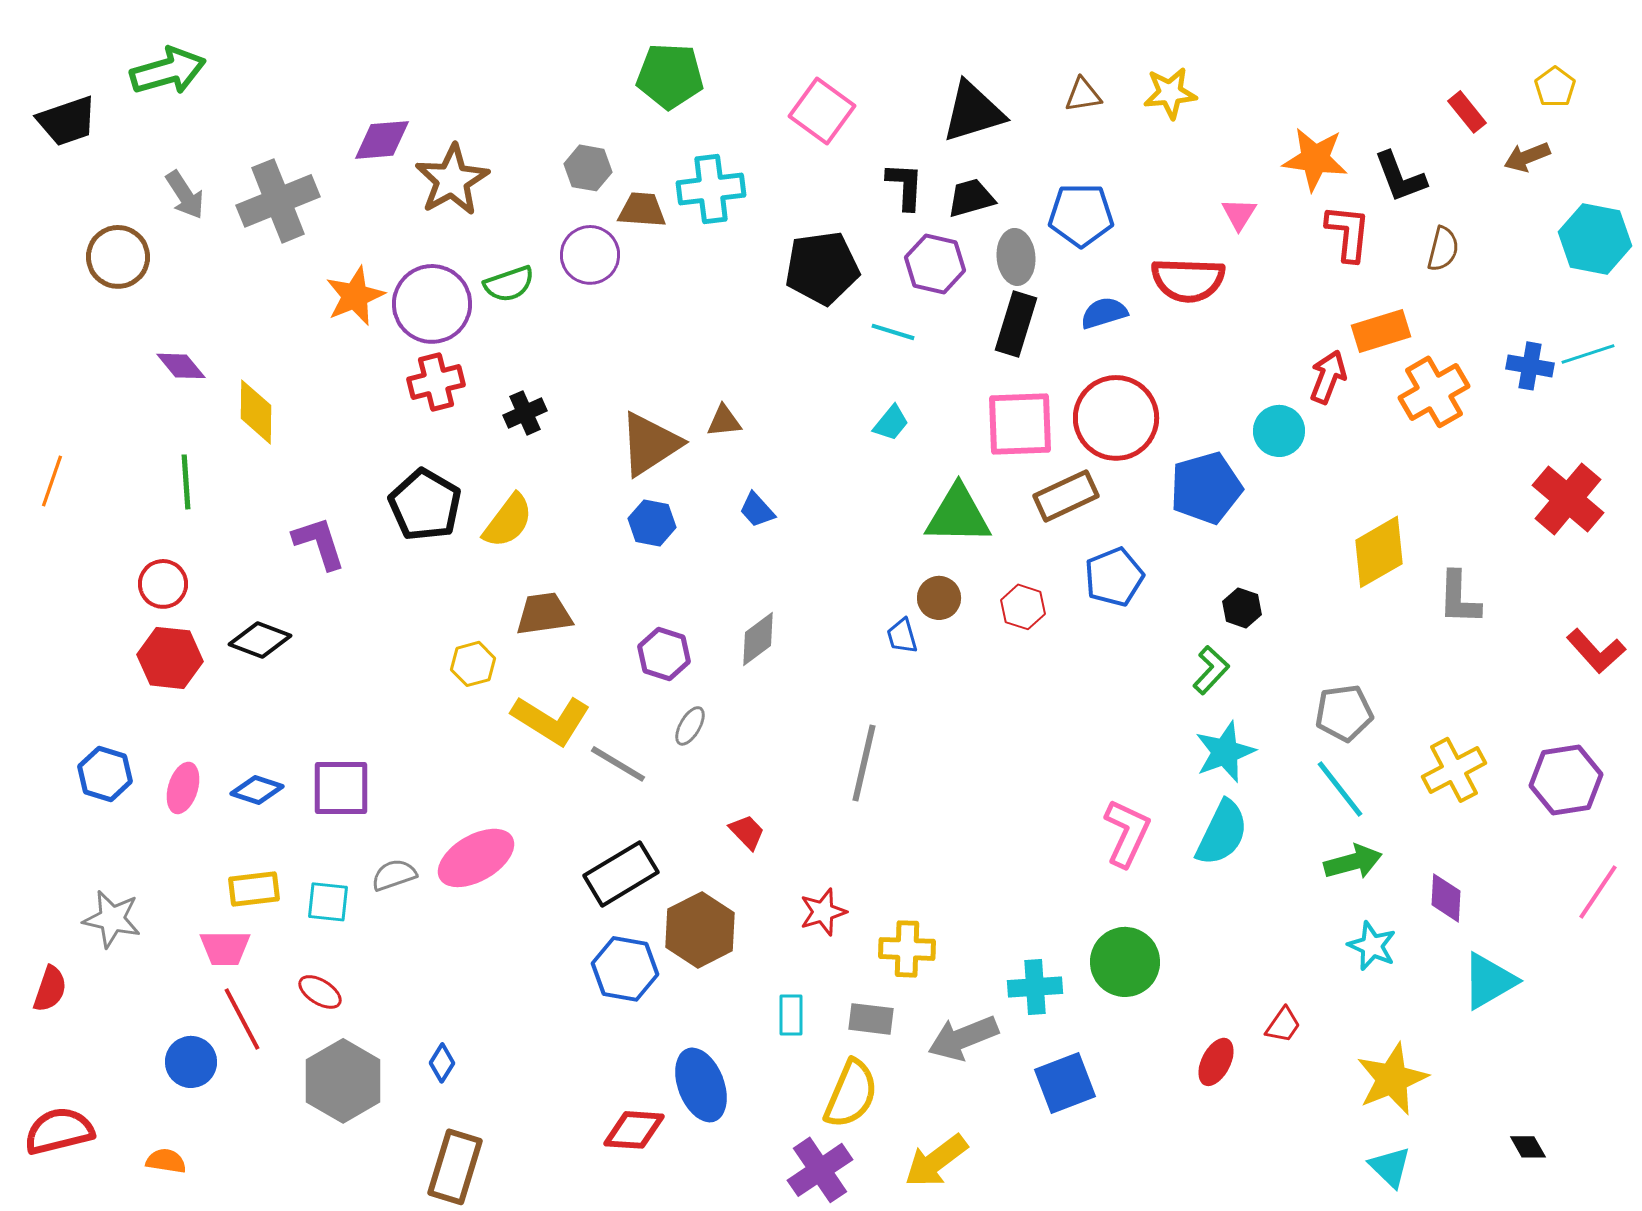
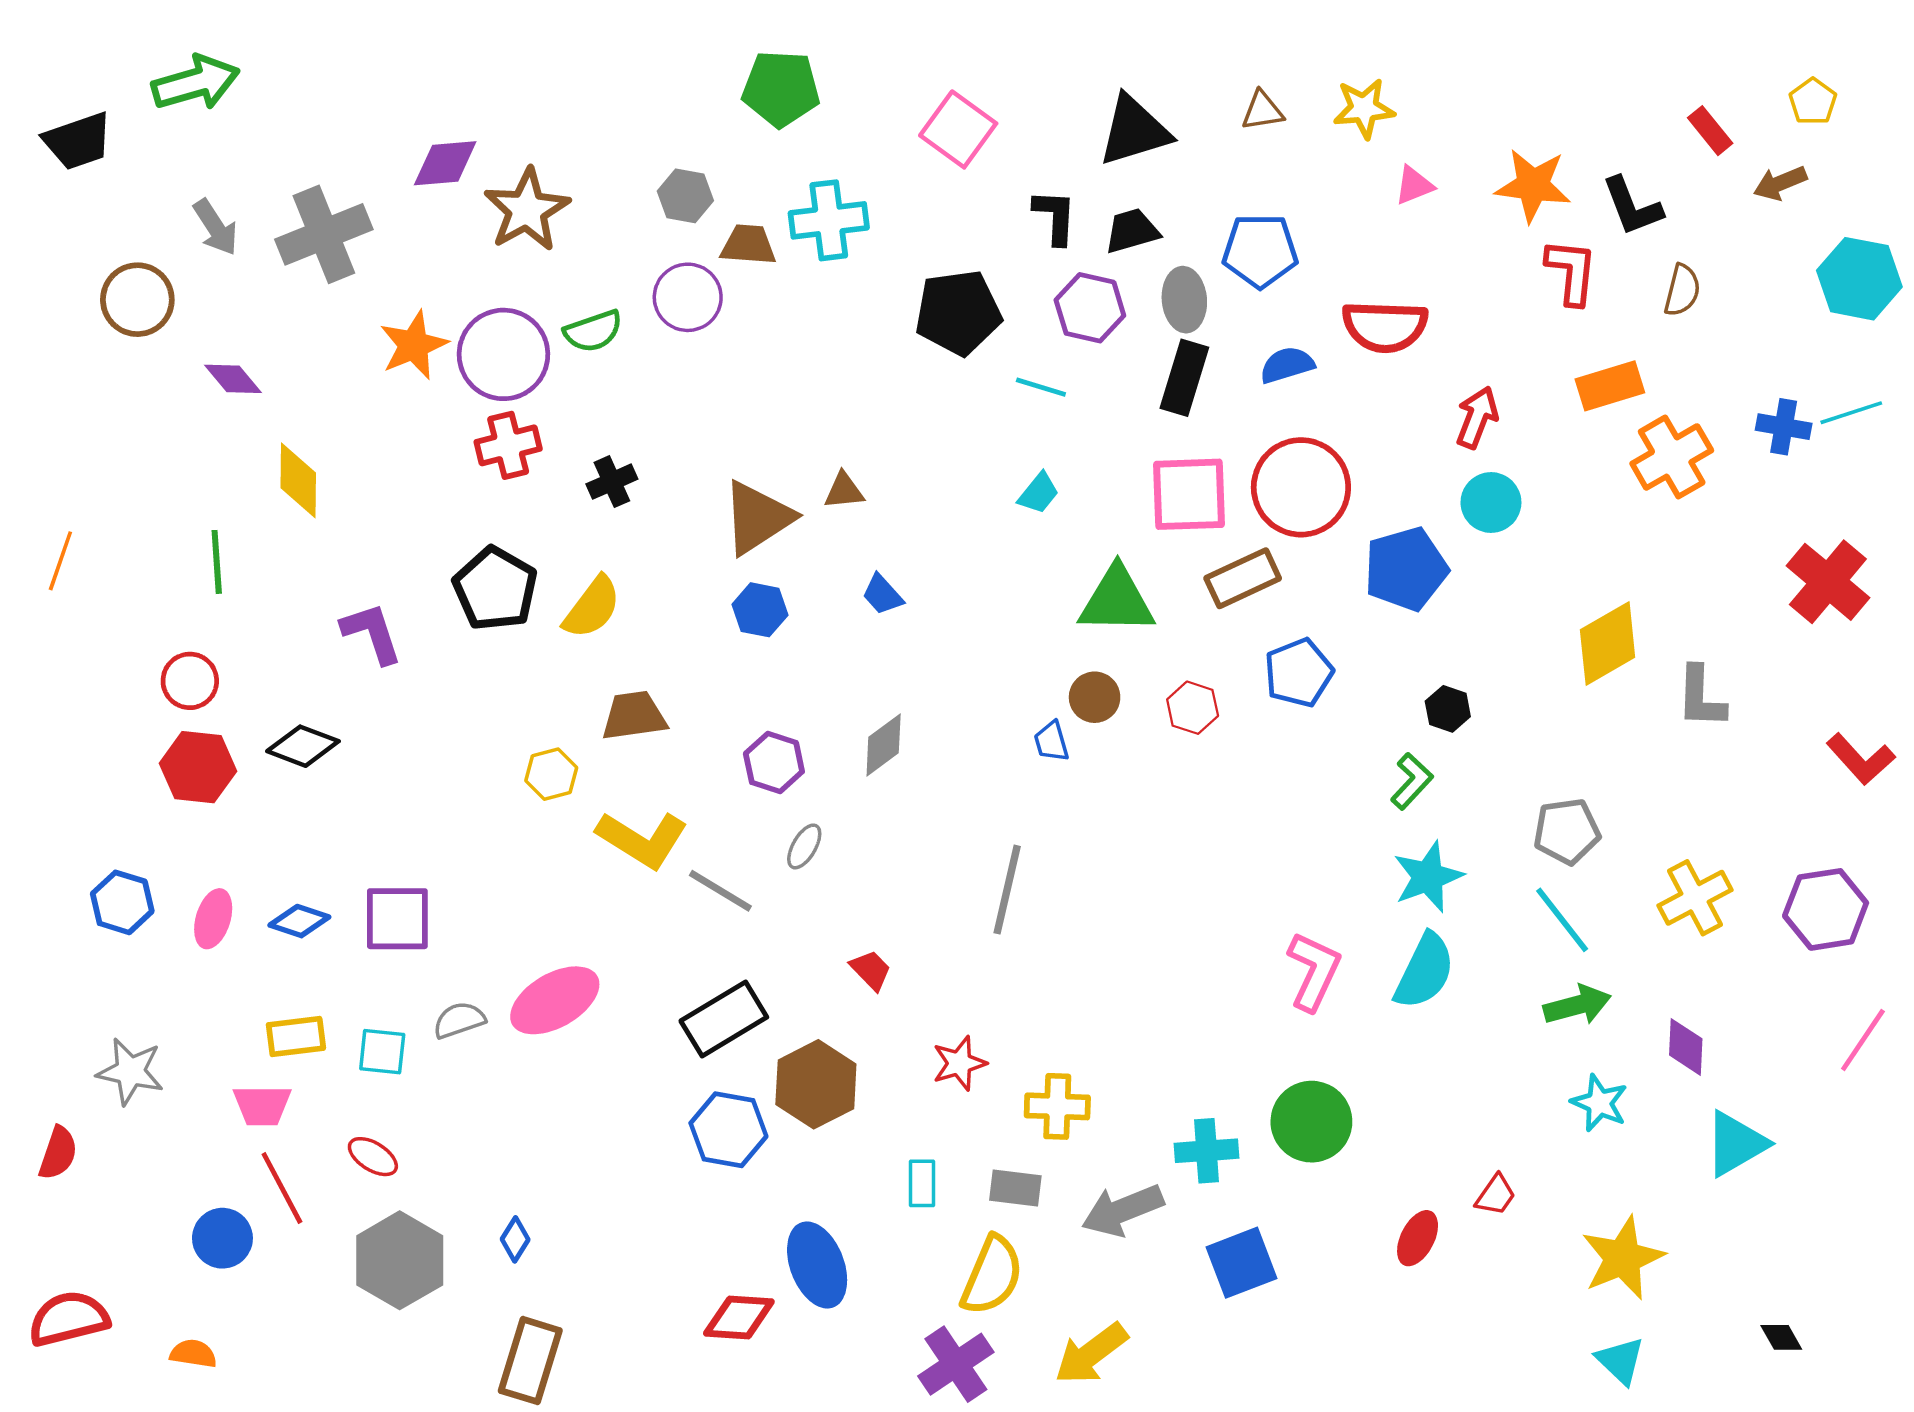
pink triangle: (1239, 214) -> (1414, 185), moved, turned 36
purple diamond: (181, 366) -> (233, 379), moved
red arrow: (1328, 377) -> (1477, 417), moved

